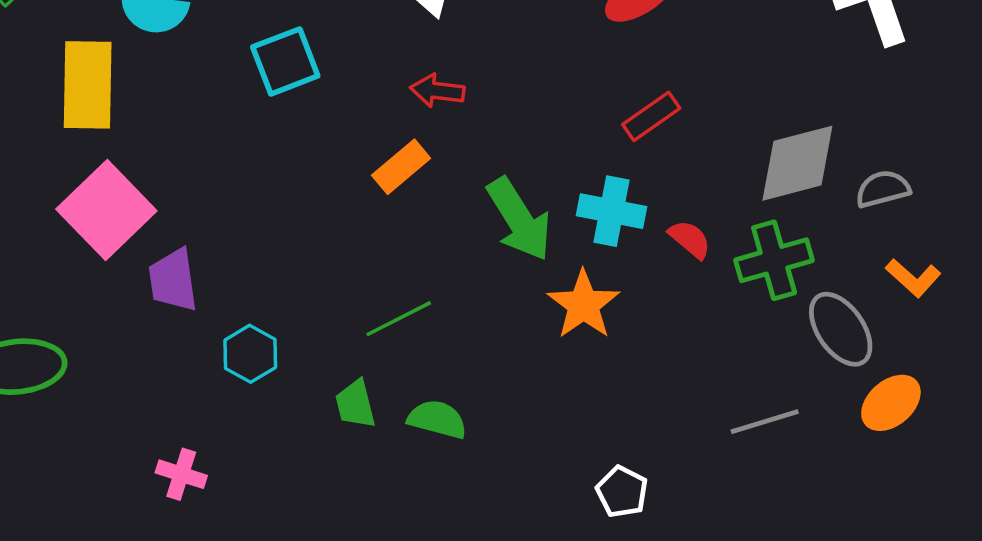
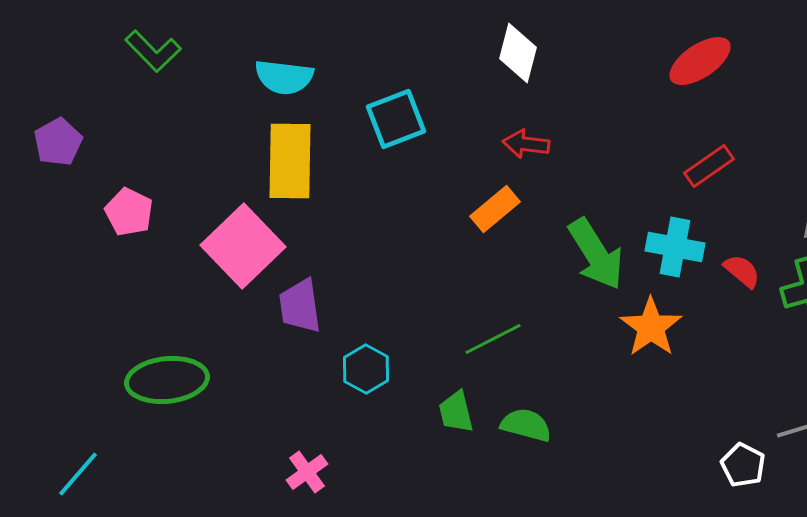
yellow rectangle: (88, 85) -> (290, 161), moved
pink cross: (181, 474) -> (307, 472), turned 36
white pentagon: (622, 492) -> (743, 465), moved

